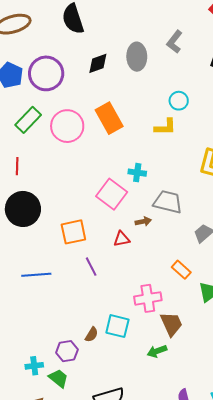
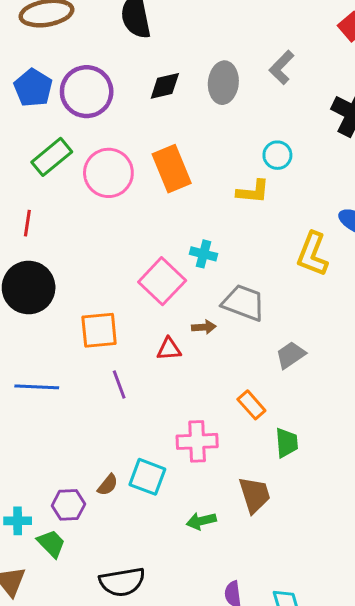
brown trapezoid: (171, 324) -> (255, 495), moved

